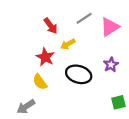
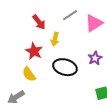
yellow arrow: (68, 44) -> (55, 39), turned -48

